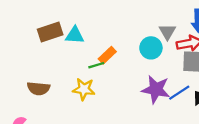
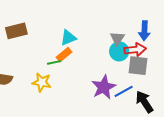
cyan triangle: (75, 35) -> (68, 38), moved, turned -30
cyan circle: (151, 48) -> (119, 51), moved
purple star: (156, 89) -> (104, 87), turned 30

